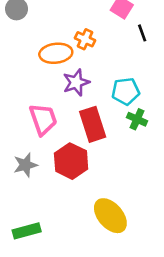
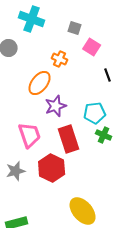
black line: (142, 33) -> (108, 75), moved
orange cross: (85, 39) -> (60, 59), moved
orange ellipse: (56, 53) -> (40, 83), turned -45

